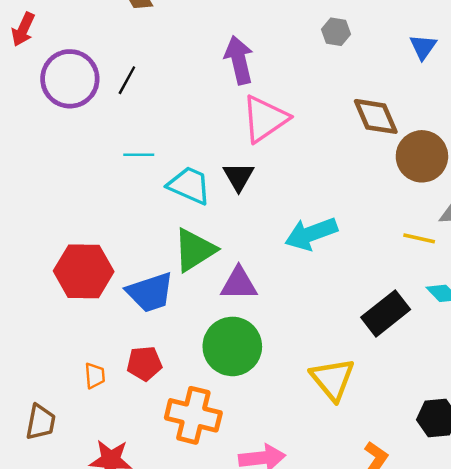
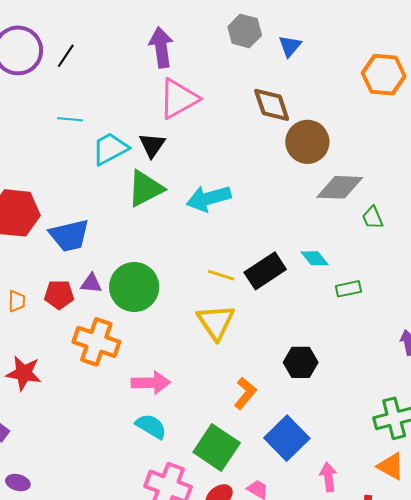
gray hexagon: (336, 32) -> (245, 31), size x1.4
blue triangle: (423, 47) -> (290, 46), moved
cyan trapezoid: (189, 185) -> (110, 149), turned -57
yellow line: (419, 238) -> (221, 275), moved
green triangle: (195, 250) -> (145, 189), moved
purple triangle: (239, 284) -> (91, 283), moved, size x0.7

